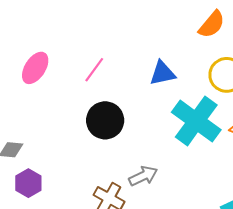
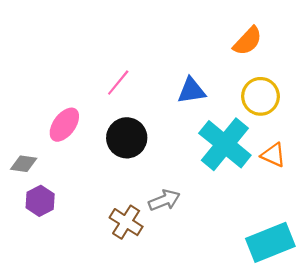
pink ellipse: (35, 68) -> (64, 125), moved

